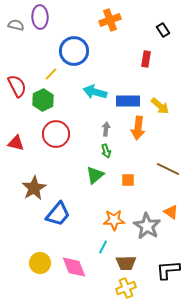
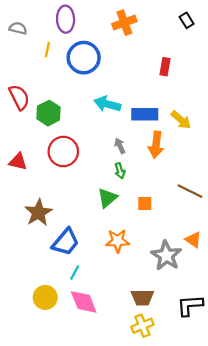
purple ellipse: (40, 17) -> (66, 19), moved
black rectangle: (163, 30) -> (187, 20), moved
yellow line: (51, 74) -> (47, 50), moved, turned -32
gray arrow: (106, 129) -> (120, 146), turned -32
orange star: (114, 220) -> (118, 241), moved
cyan line: (103, 247) -> (75, 273), moved

